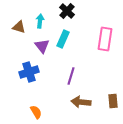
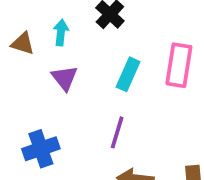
cyan rectangle: (63, 39) -> (128, 74), moved
blue cross: (29, 72) -> (41, 149), moved

